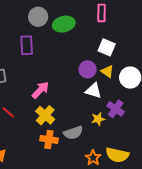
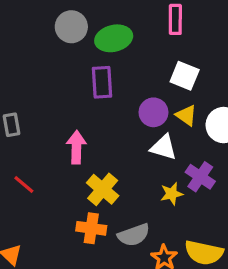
purple rectangle: (27, 45) -> (102, 82), moved
pink arrow: (40, 90) -> (76, 147), turned -42
yellow cross: (45, 115) -> (103, 189), moved
gray semicircle: (73, 133) -> (134, 235), moved

